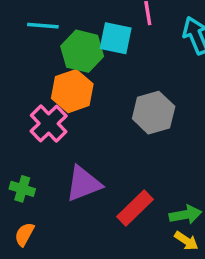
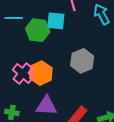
orange hexagon: (72, 91) -> (41, 73), moved
purple triangle: (83, 184) -> (46, 106), turned 30

